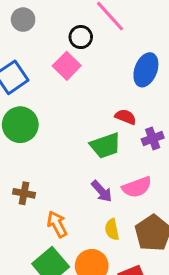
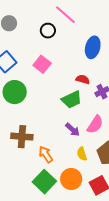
pink square: (67, 66) -> (42, 64), moved
pink semicircle: (137, 187) -> (95, 124), turned -30
brown cross: (24, 193) -> (22, 137), size x1.5

